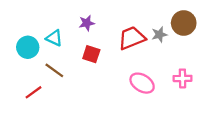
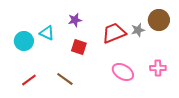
brown line: (54, 70) -> (65, 79), moved

